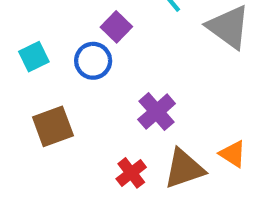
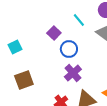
blue circle: (93, 61) -> (69, 49), moved

